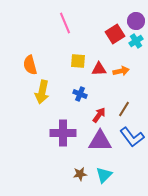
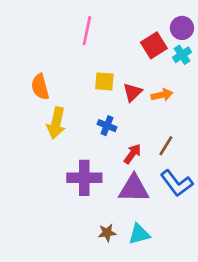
pink line: (65, 23) -> (87, 31), turned 35
red triangle: (99, 69) -> (132, 92), turned -42
cyan triangle: (104, 175) -> (139, 234), turned 30

